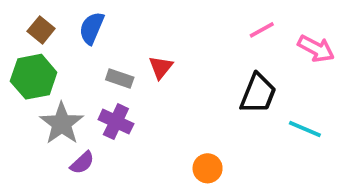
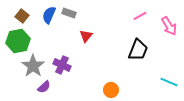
pink arrow: (316, 49) -> (169, 26), turned 30
gray rectangle: (120, 79) -> (69, 13), moved
cyan line: (305, 129) -> (169, 82), moved

